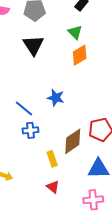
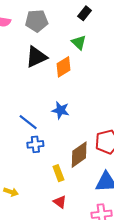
black triangle: (33, 45) -> (36, 57), turned 40
orange diamond: (80, 55) -> (64, 67), moved

